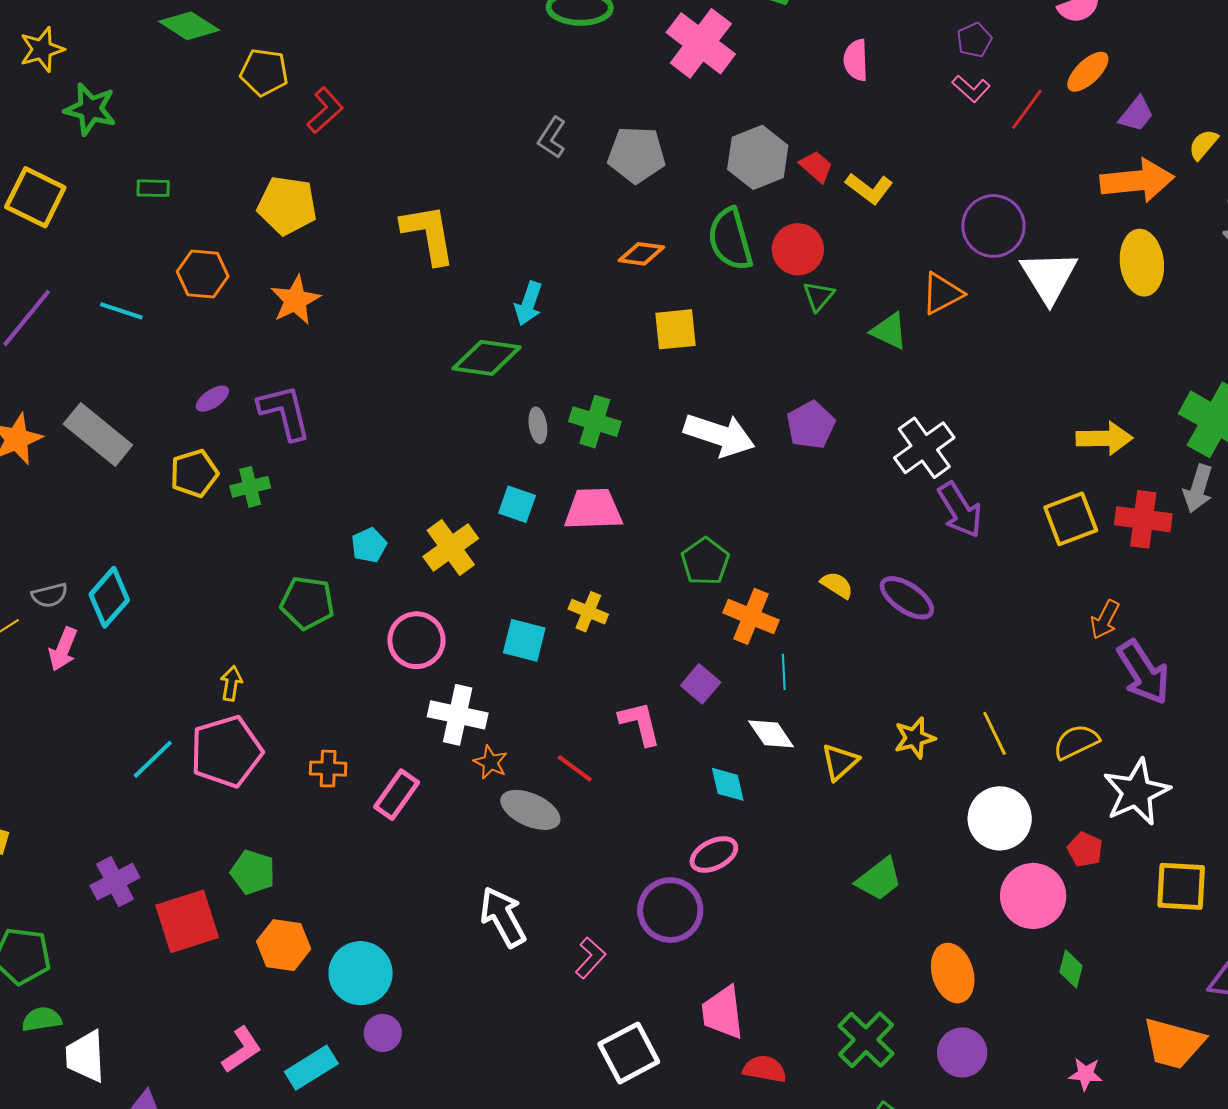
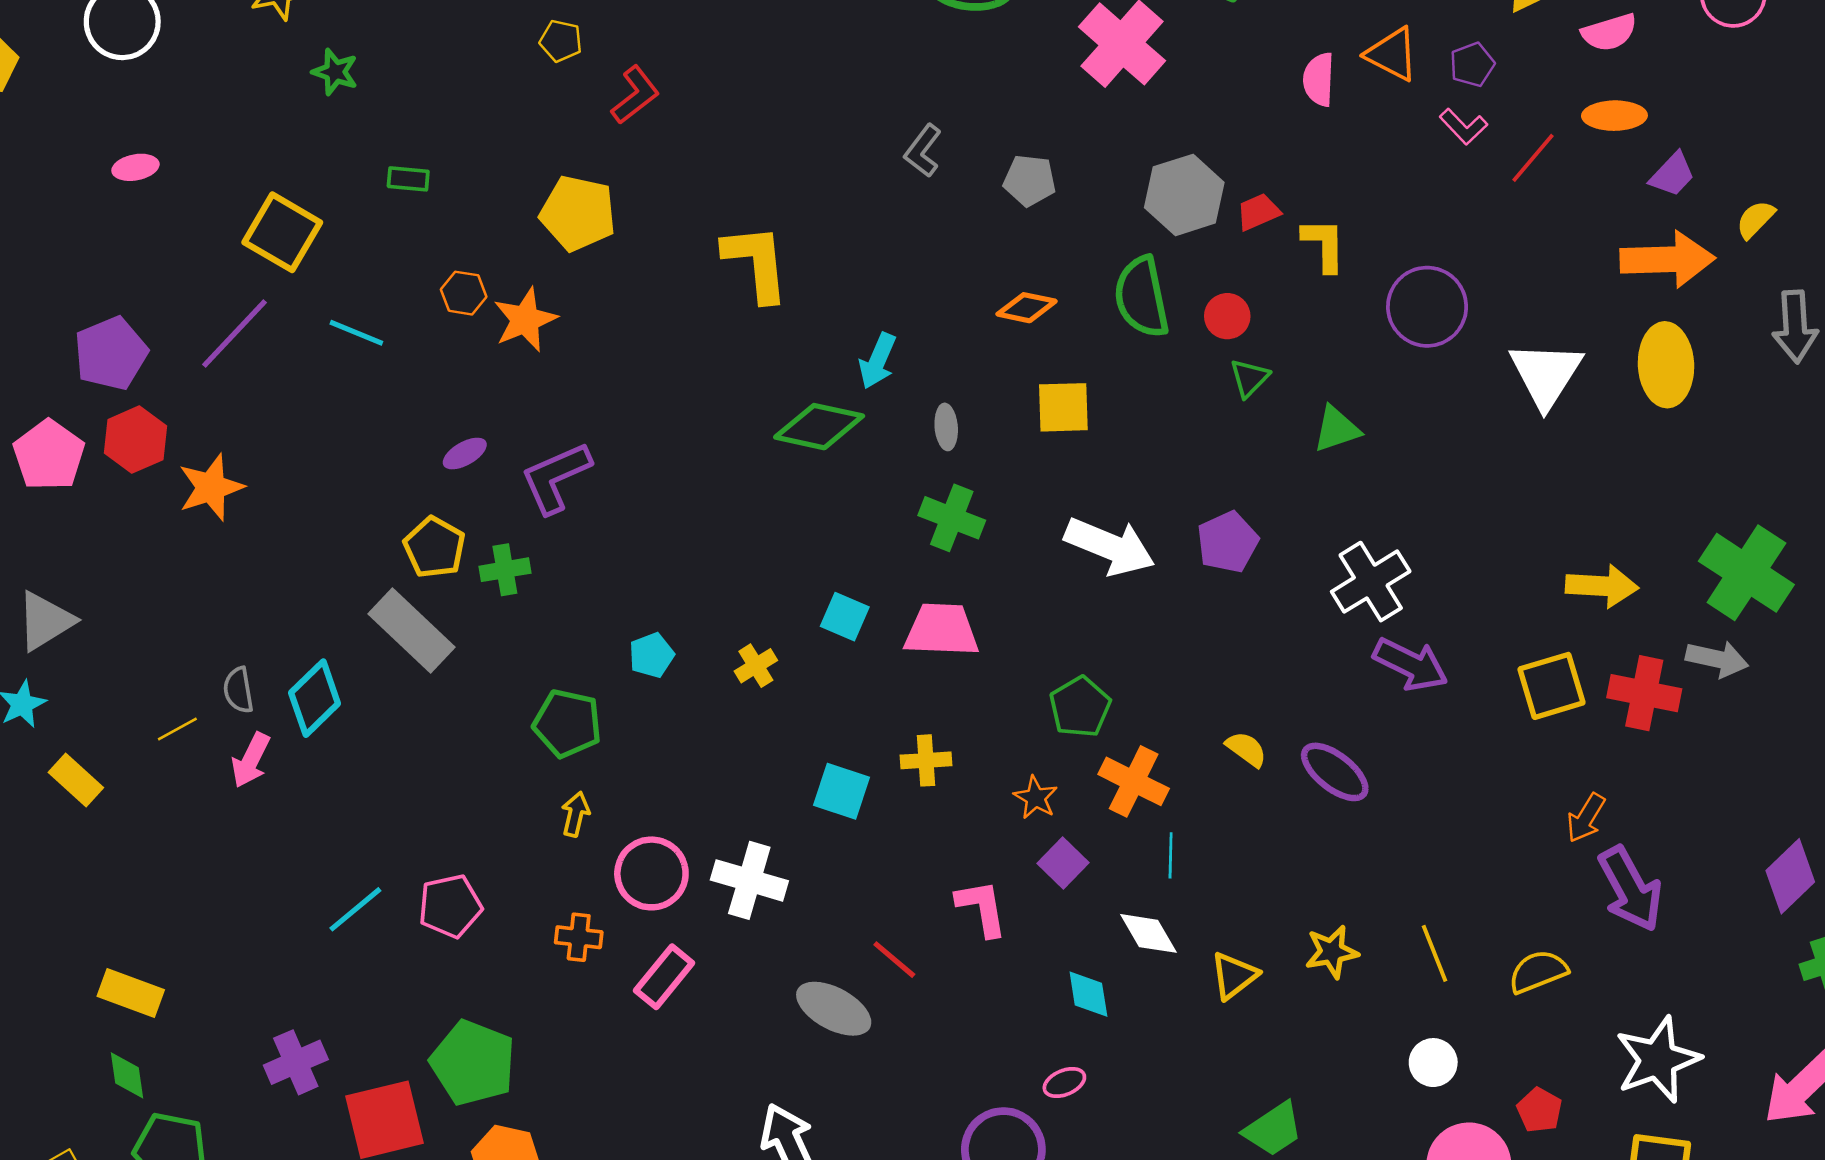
yellow pentagon: (264, 72) -> (561, 41), size x0.7
orange ellipse: (1088, 72) -> (1614, 116), turned 39
green star: (90, 109) -> (335, 72), size x0.7
gray pentagon: (637, 155) -> (1030, 180), size x0.7
red trapezoid: (816, 167) -> (1258, 212), turned -69
yellow L-shape: (869, 188) -> (1324, 245), turned -132
yellow square: (35, 197) -> (282, 232), moved
purple circle: (993, 226) -> (1427, 307), moved
red circle: (798, 249) -> (1227, 316), size x0.7
orange hexagon: (203, 274) -> (464, 293), size x0.7
orange triangle: (942, 294) -> (1392, 54), moved, turned 51
orange star: (295, 300) -> (525, 320), moved
green triangle: (889, 331) -> (1337, 429), turned -48
purple L-shape: (285, 412) -> (556, 477), turned -104
gray ellipse: (538, 425) -> (946, 427), moved
gray rectangle: (98, 434) -> (411, 631), moved
yellow pentagon: (194, 473) -> (435, 547), turned -30
gray arrow: (1198, 489) -> (1717, 659), turned -99
purple arrow: (960, 510) -> (1411, 664), turned -36
yellow cross: (451, 547) -> (756, 666), size x0.6
gray semicircle: (50, 595) -> (238, 690), turned 90
yellow cross: (588, 612) -> (926, 760), turned -30
pink circle: (416, 640) -> (651, 873), moved
yellow arrow: (231, 683) -> (575, 814), moved
pink pentagon: (226, 751) -> (450, 906), size x0.7
orange star: (490, 762) -> (1036, 798), moved
white star: (1137, 792) -> (1658, 1060), moved
white circle: (1000, 818) -> (1433, 1063), size x0.6
pink ellipse: (714, 854) -> (1064, 1083), size x0.7
green pentagon: (253, 872) -> (473, 1063), size x1.5

